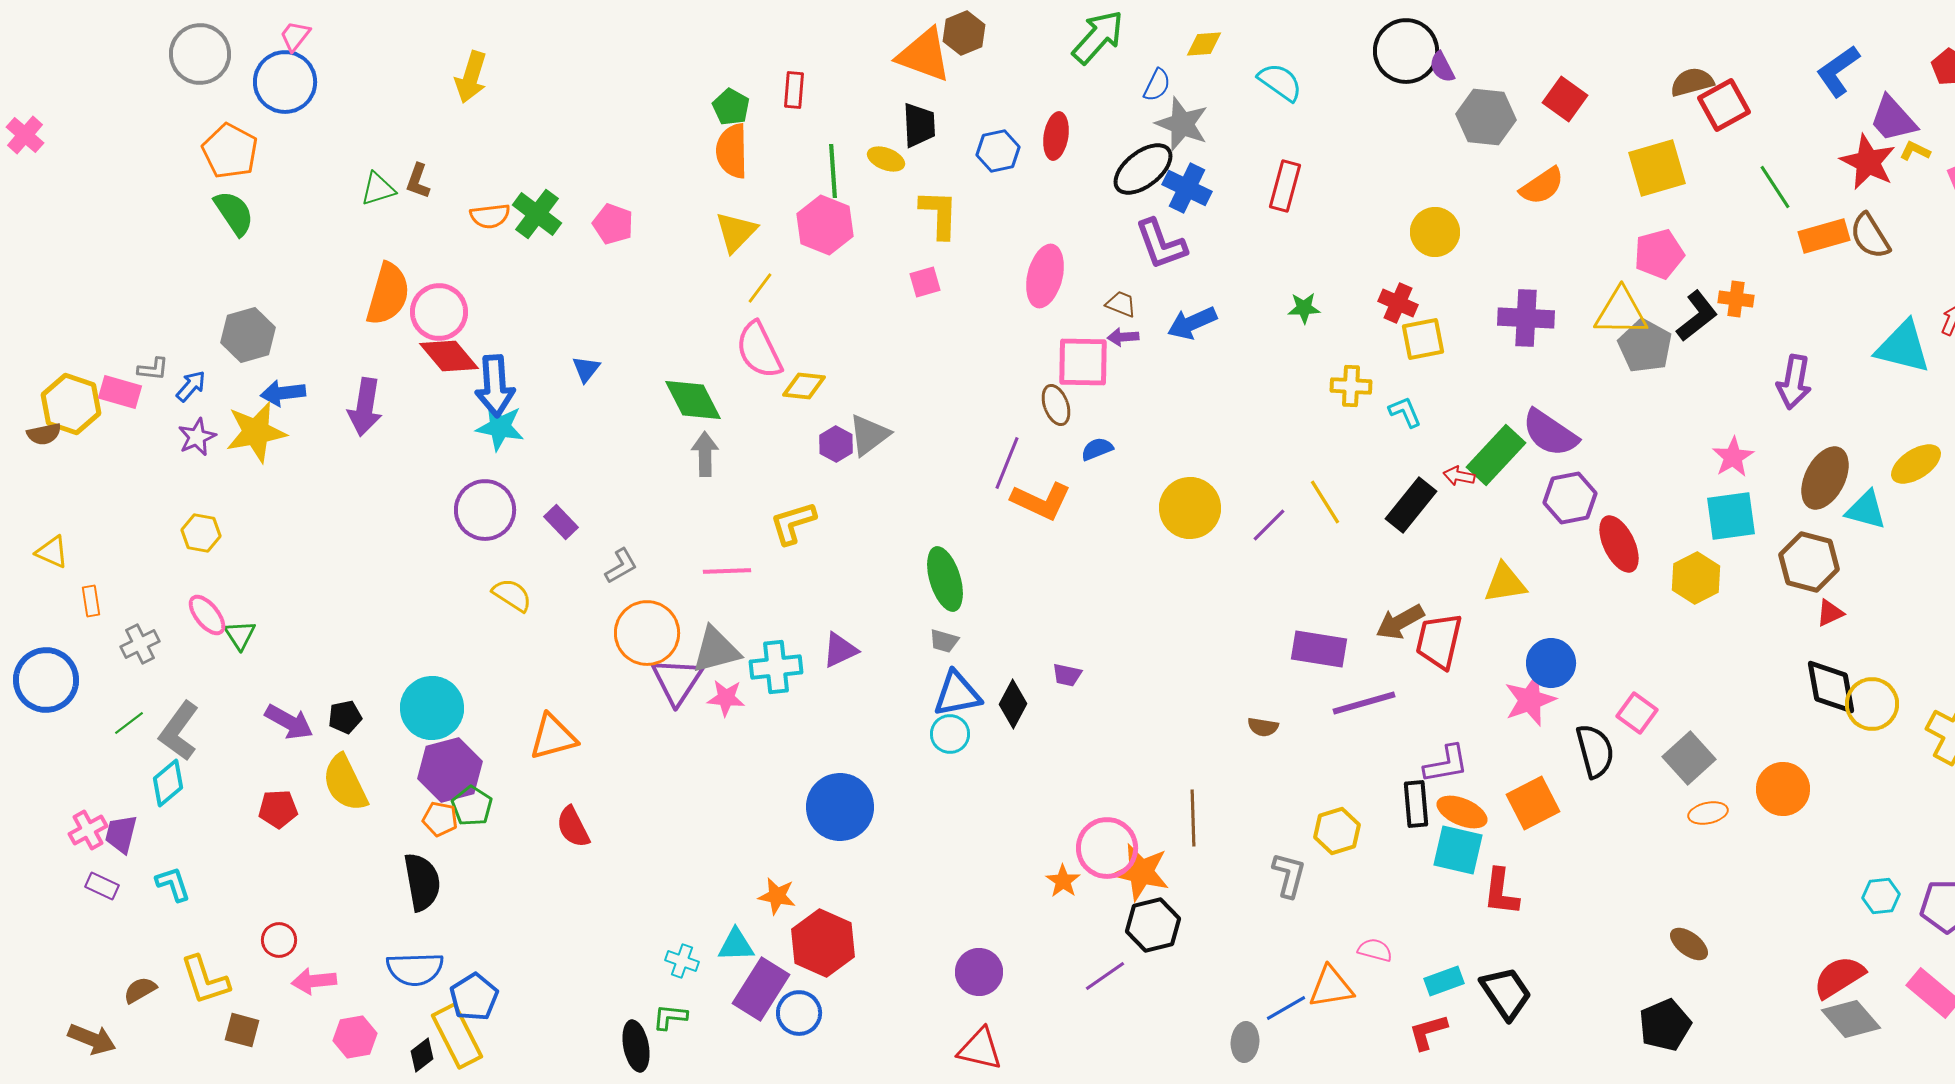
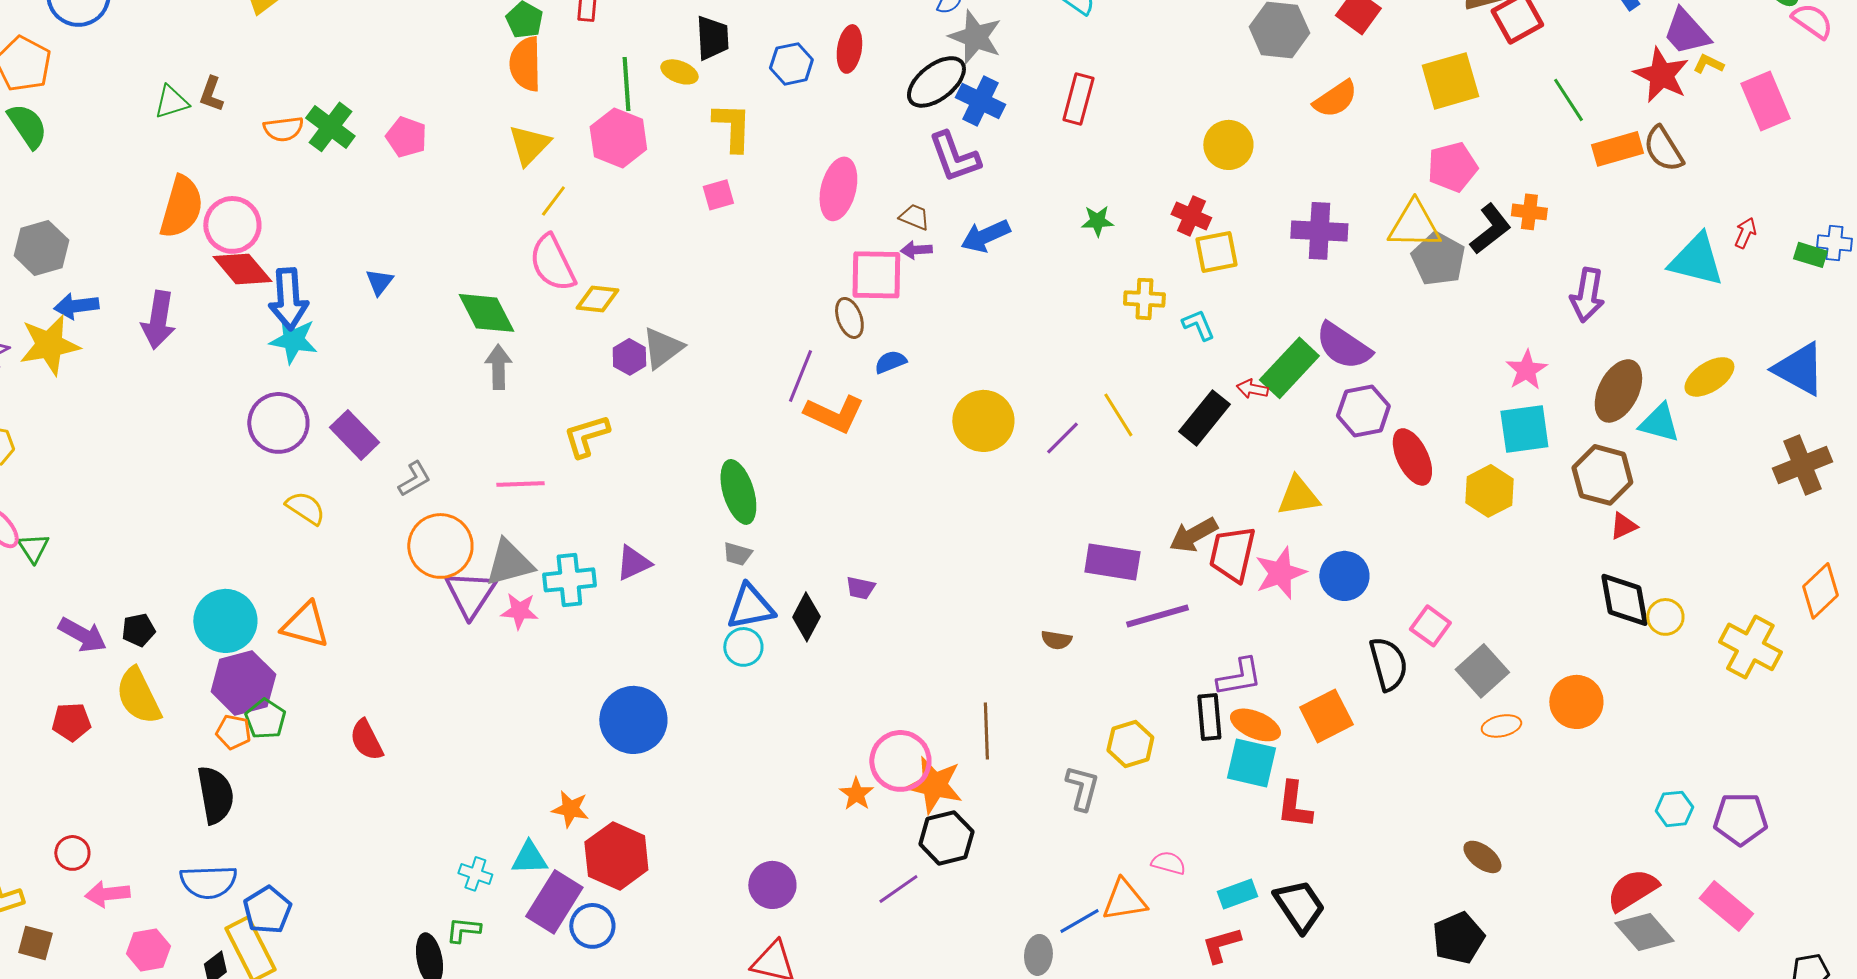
purple rectangle: (561, 522) -> (354, 435), size x1.4
pink star: (1530, 700) -> (1280, 573), moved
yellow circle: (1872, 704) -> (1665, 617), size x0.7
orange triangle: (553, 737) -> (305, 625), moved, turned 30

